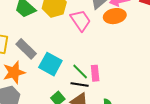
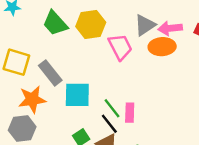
cyan square: (50, 64) -> (77, 95), turned -35
black line: (80, 84) -> (109, 124), turned 36

